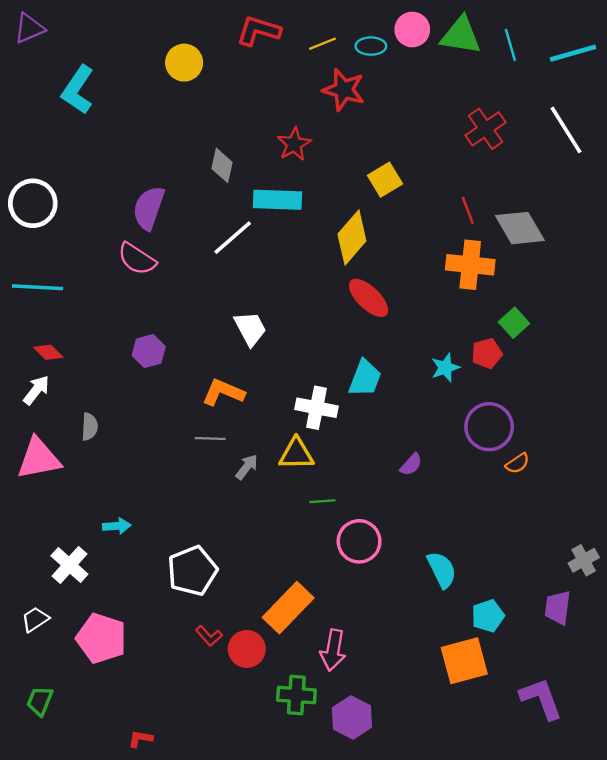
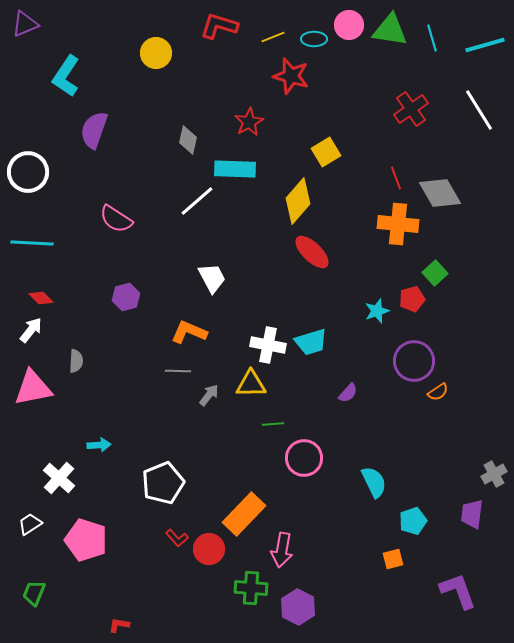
purple semicircle: (149, 208) -> (94, 130), moved
cyan trapezoid: (365, 378) -> (311, 342), moved, turned 52
orange square: (464, 661) -> (393, 559), size x0.5

